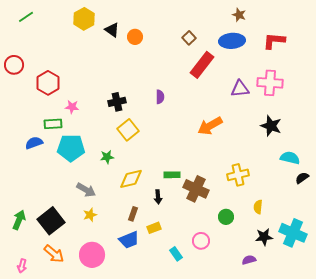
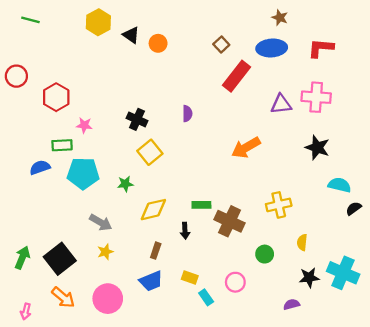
green line: (26, 17) -> (30, 20), turned 49
black cross: (117, 102) -> (137, 119), turned 36
yellow rectangle: (154, 228) -> (190, 277), moved, turned 40

